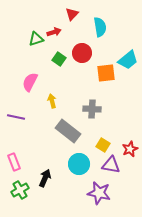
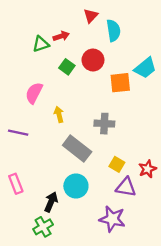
red triangle: (72, 14) -> (91, 16), moved
cyan circle: (79, 164) -> (76, 186), moved
green cross: (20, 190) -> (43, 227), moved

